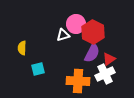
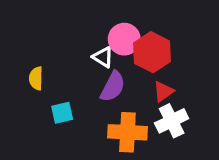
white triangle: (63, 35) -> (103, 57), turned 48
purple semicircle: (92, 53) -> (113, 87), moved
red triangle: (109, 59) -> (163, 91), moved

